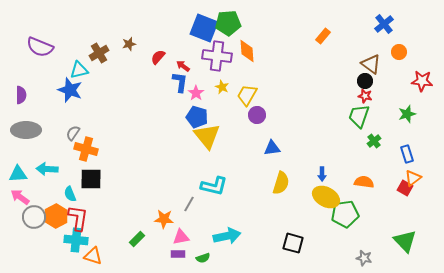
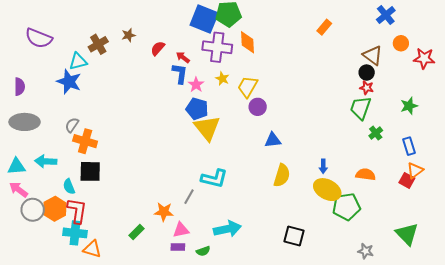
red star: (422, 81) -> (424, 58), moved

